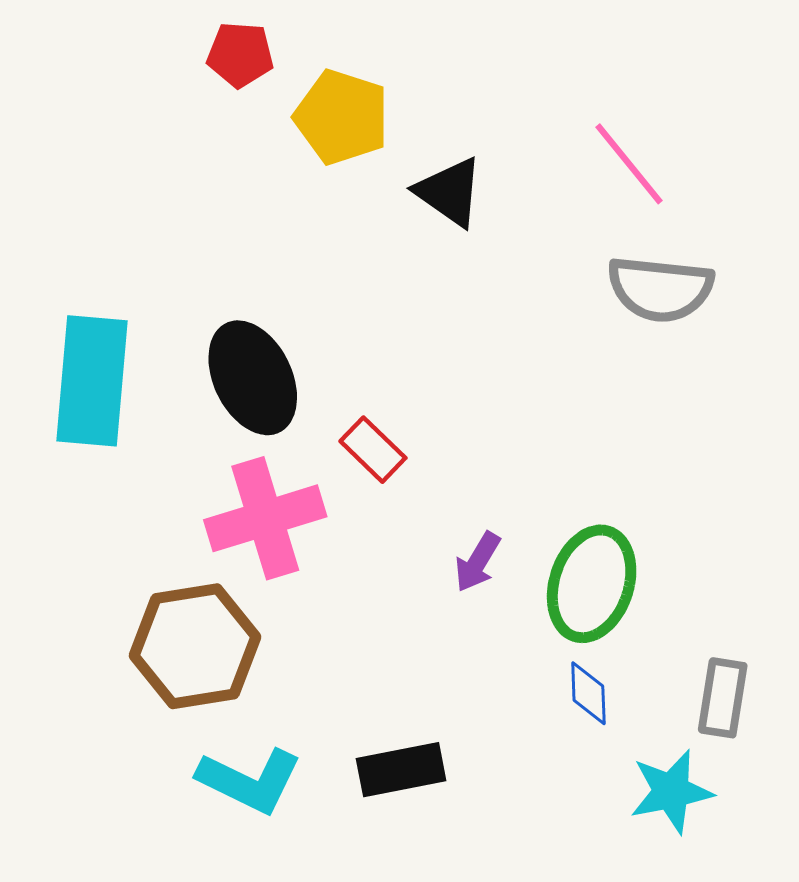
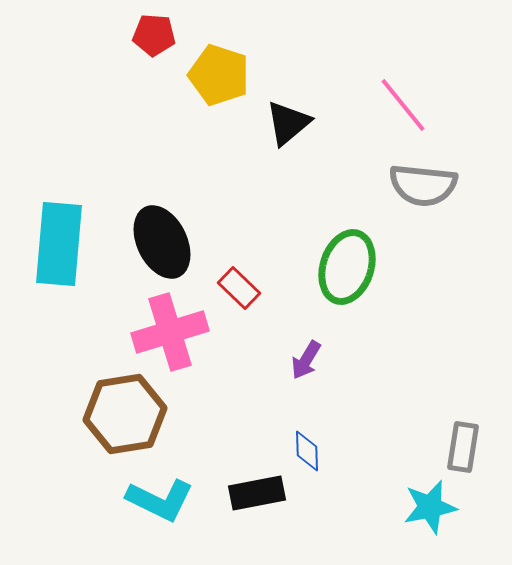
black triangle: (449, 192) -> (288, 123), turned 45
green ellipse: (592, 584) -> (347, 267), moved
blue diamond: (588, 693) -> (307, 451), moved

